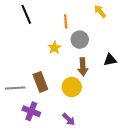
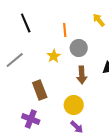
yellow circle: (72, 87) -> (74, 105), moved
gray line: (15, 88) -> (15, 60), moved, turned -36
purple arrow: (69, 119) -> (77, 127), moved

